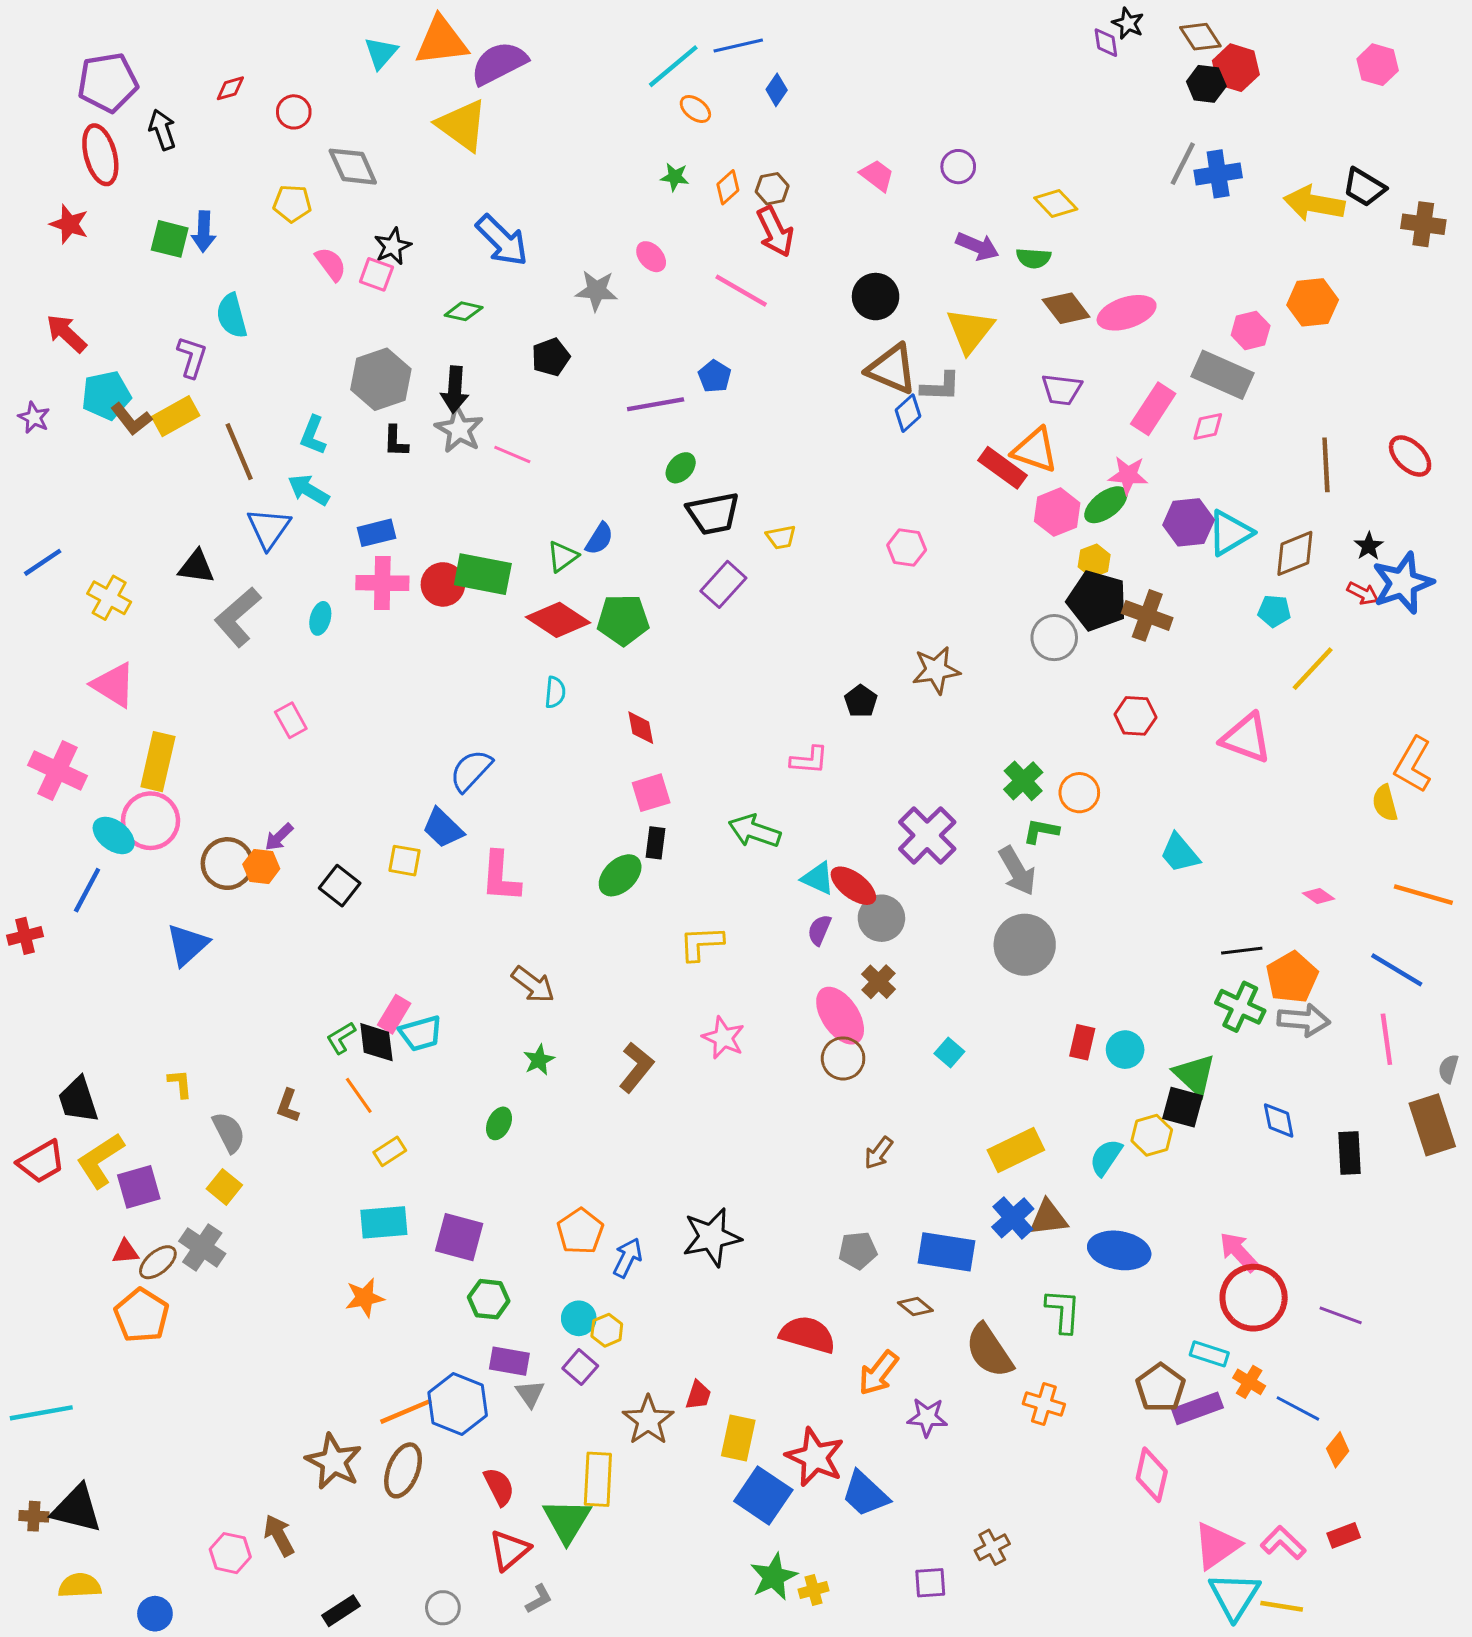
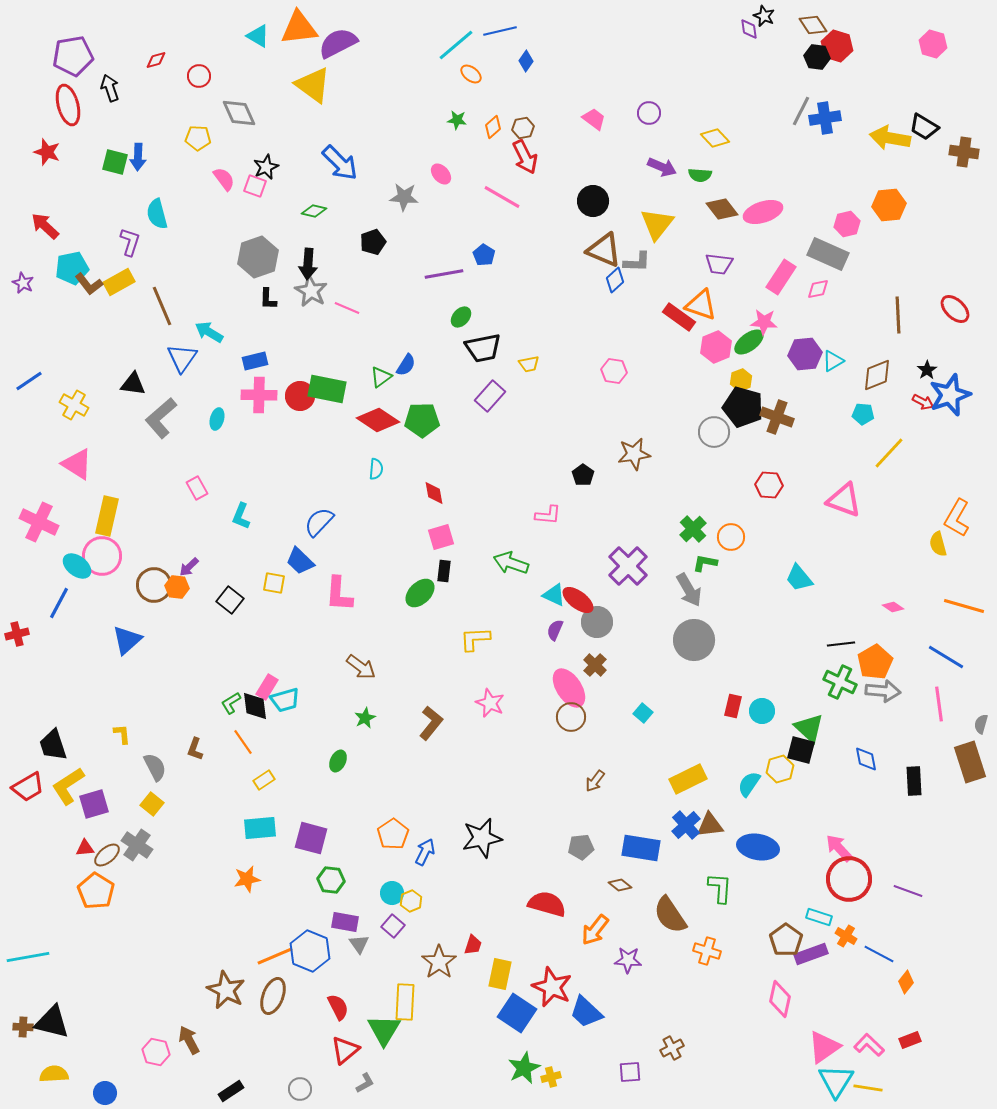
cyan triangle: (381, 53) -> (258, 36), turned -40
cyan L-shape: (313, 435) -> (241, 516), moved
cyan triangle: (1230, 533) -> (833, 361), size x0.7

